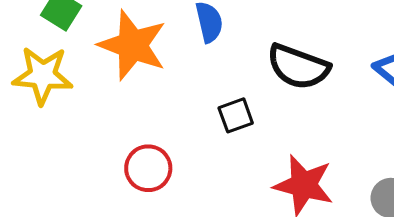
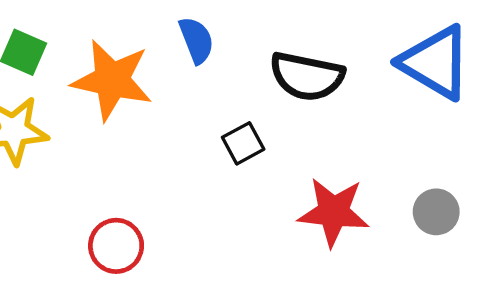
red circle: (148, 168) -> (116, 246), moved

